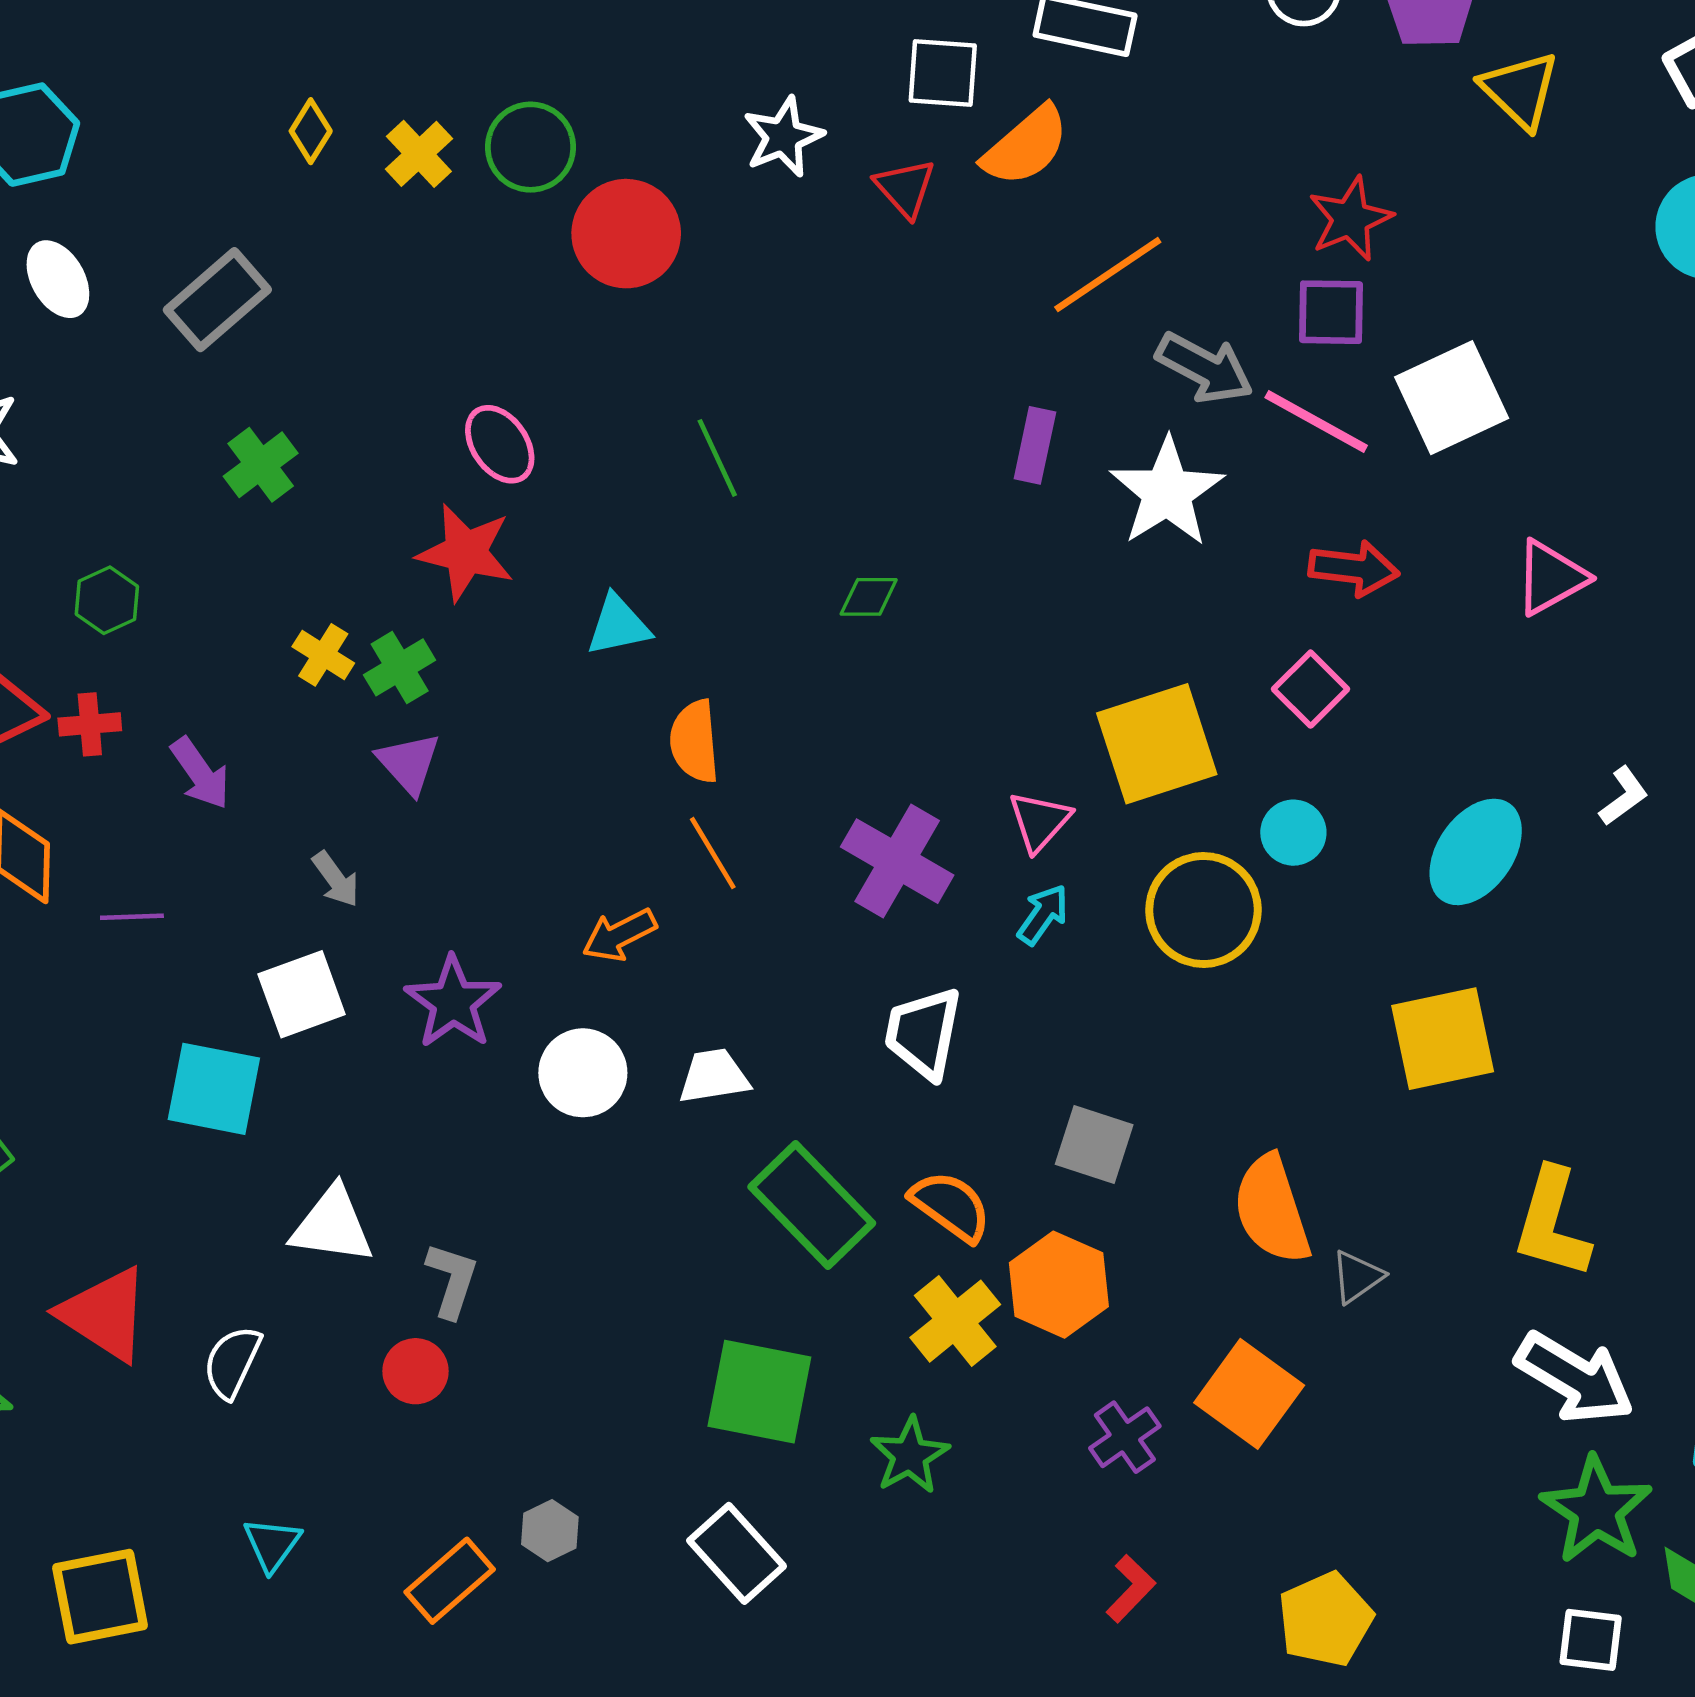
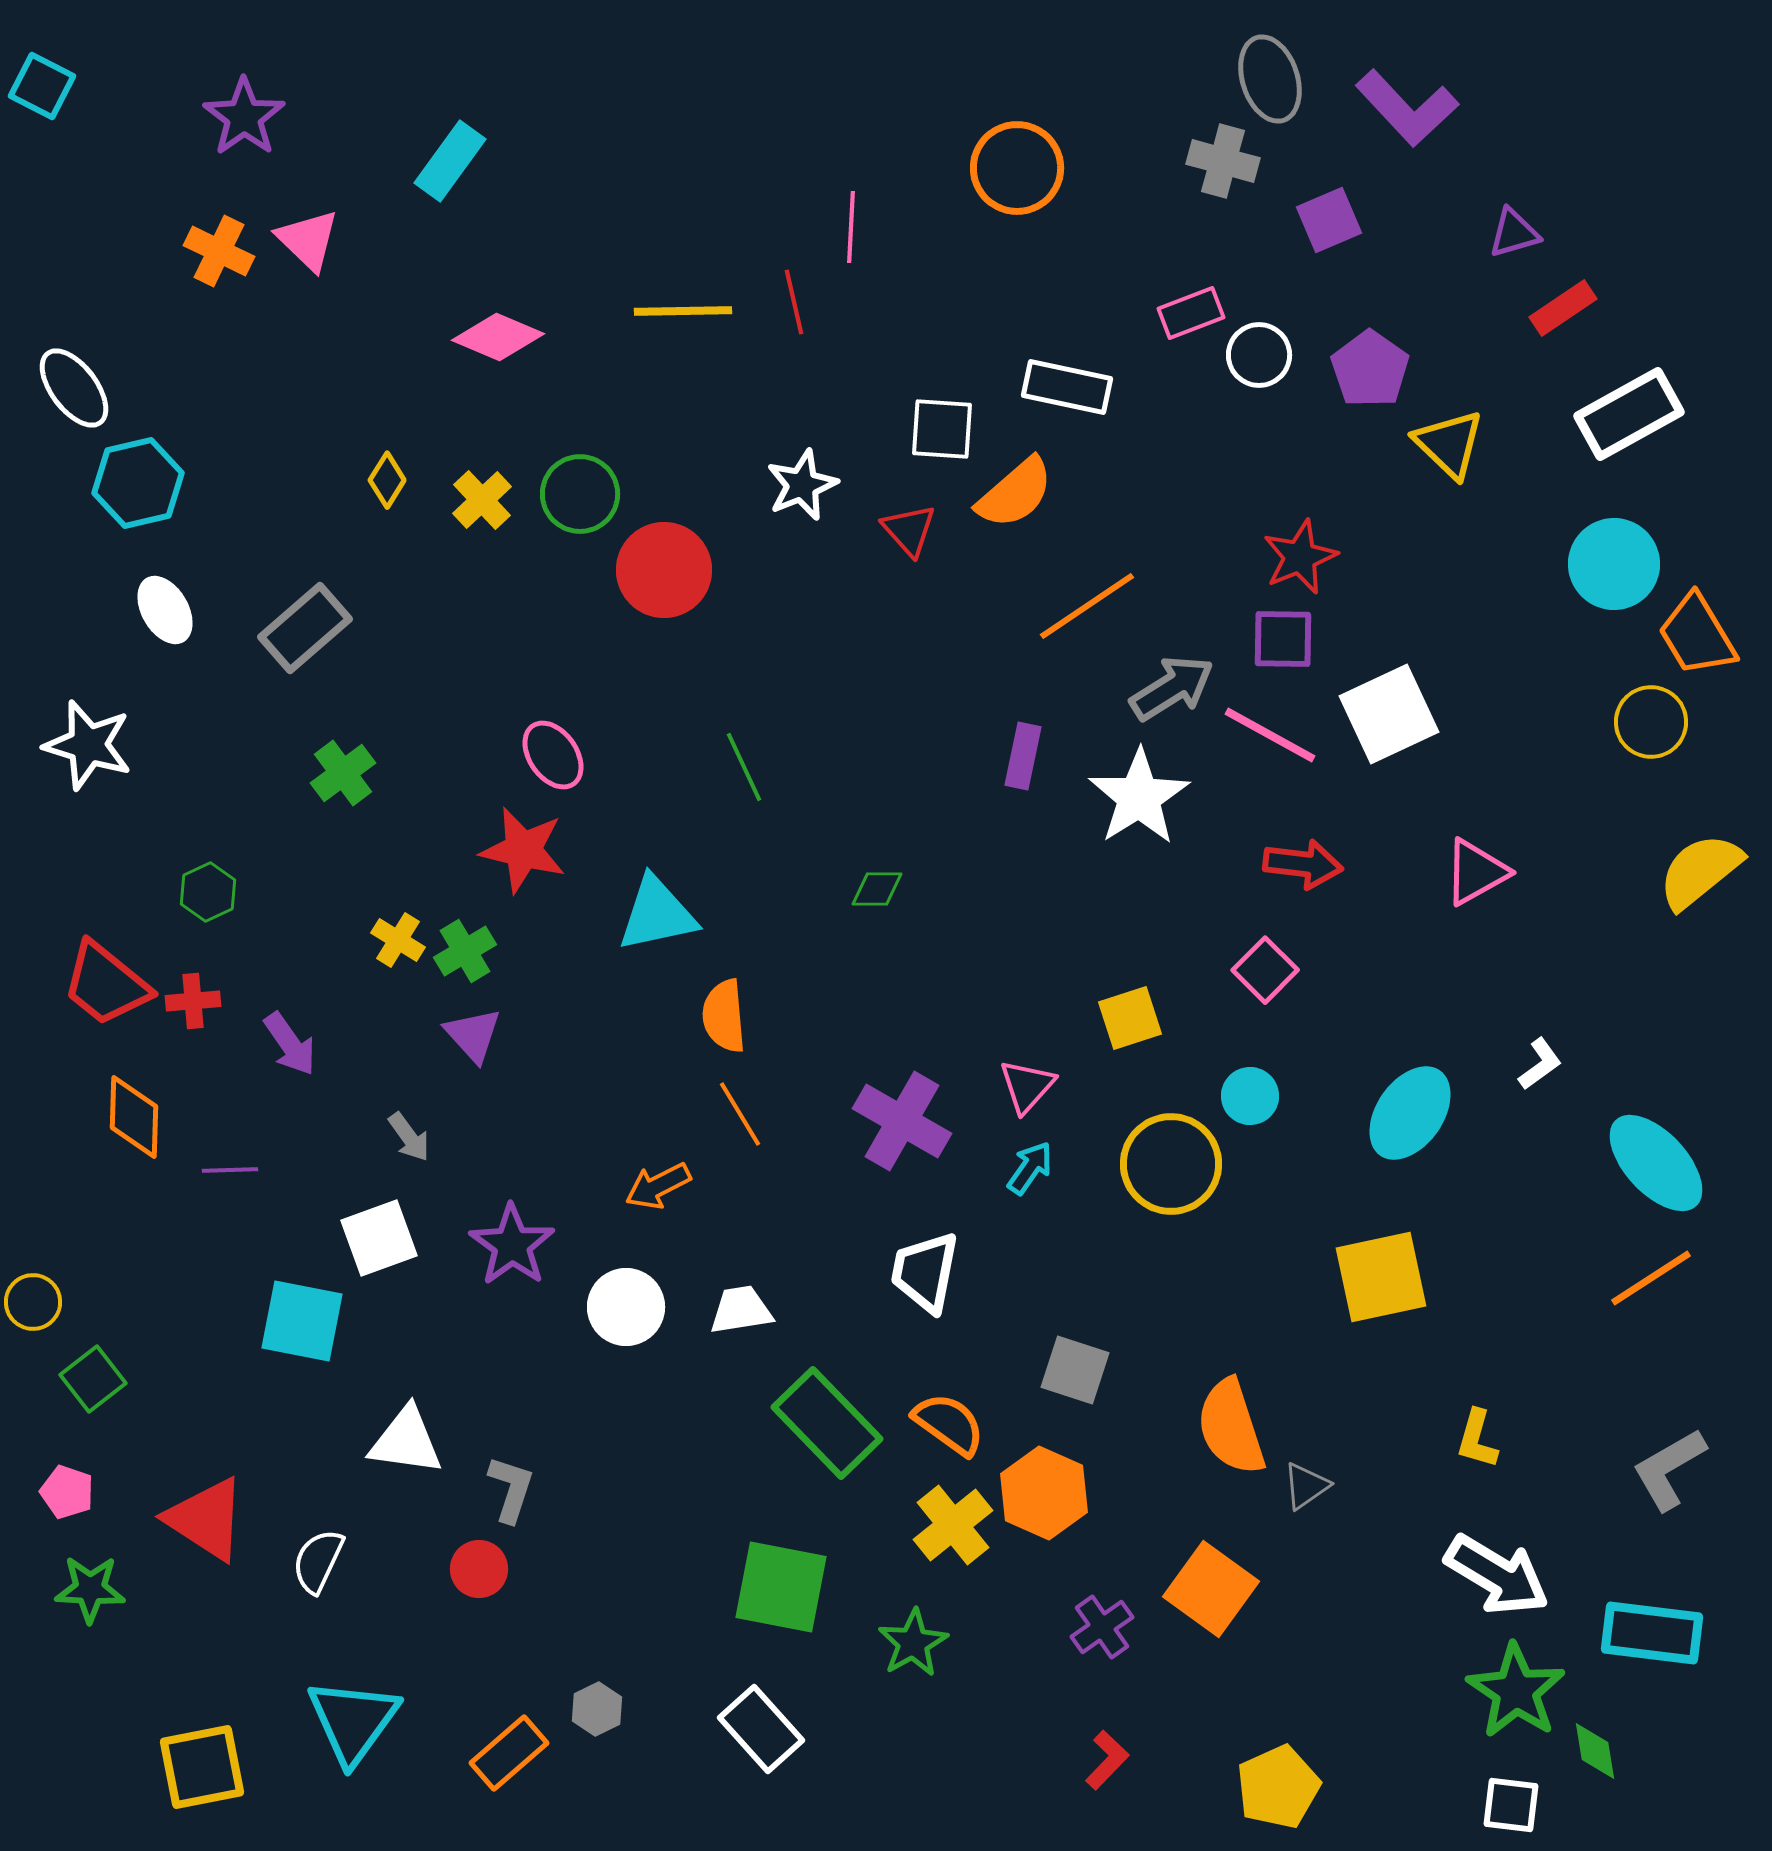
gray arrow: (1205, 368) -> (1172, 688), turned -60
cyan triangle: (618, 625) -> (657, 914), size x1.4
yellow square: (1157, 744) -> (1130, 1018), size x0.6
yellow L-shape: (1552, 1223) -> (1477, 1439), size x0.6
cyan triangle: (272, 1544) -> (353, 1721), size x1.8

